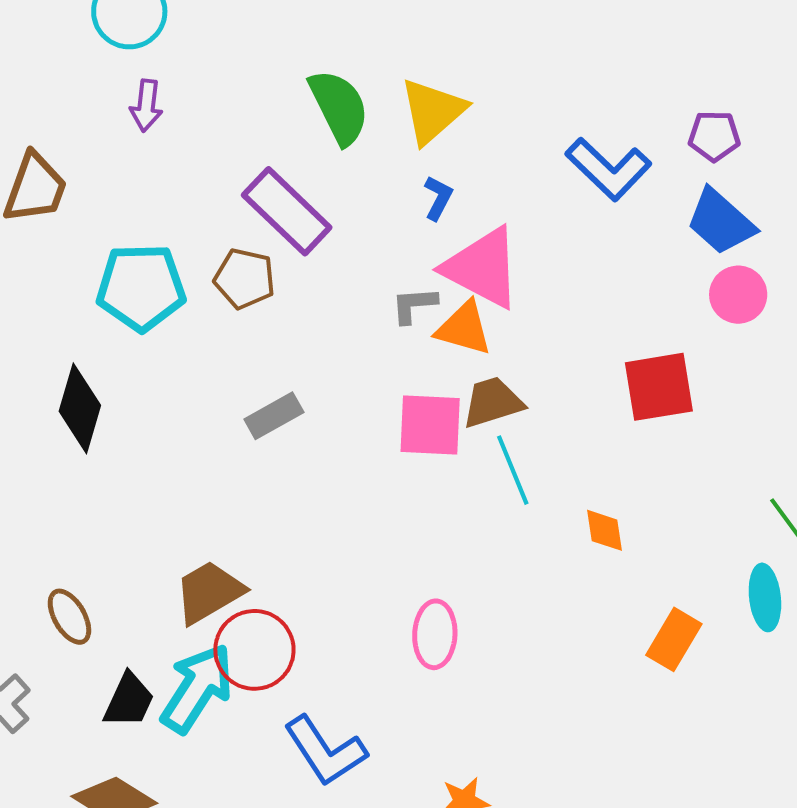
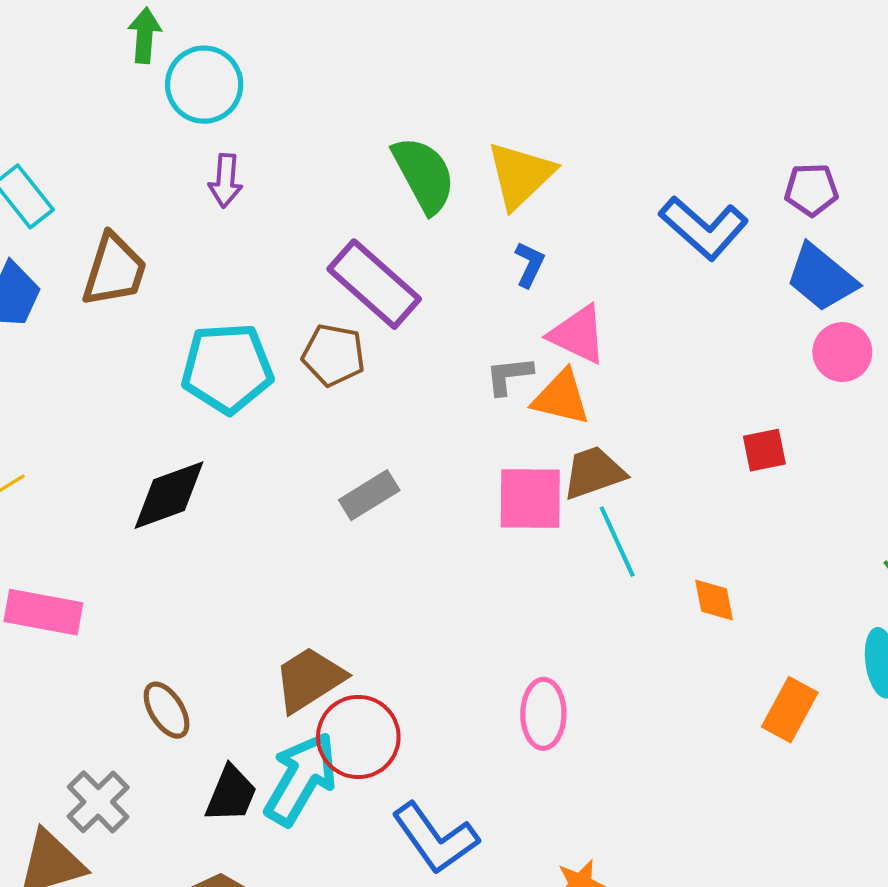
pink triangle: (482, 268) -> (578, 334), size x0.7
red square: (659, 387) -> (764, 450), size x0.6
black diamond: (80, 408) -> (169, 495), turned 56

